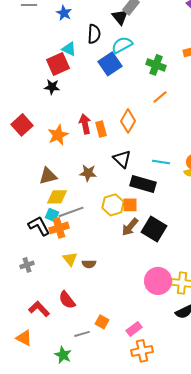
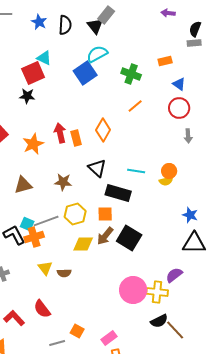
black semicircle: (94, 34) -> (65, 25), moved
yellow diamond: (57, 197) -> (83, 244), moved
yellow hexagon: (113, 205) -> (75, 214), moved

